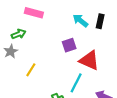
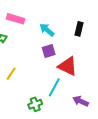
cyan arrow: (80, 21) -> (47, 30), moved

